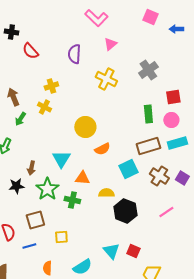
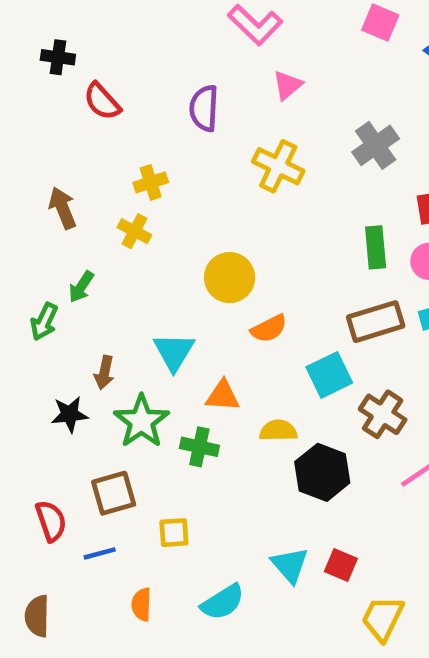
green arrow: (20, 119) -> (81, 287), moved
brown cross: (159, 176) -> (383, 414), moved

